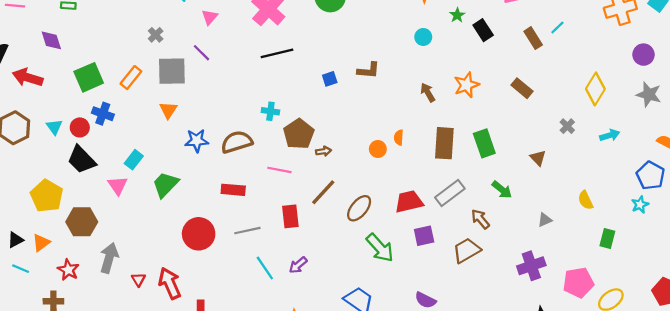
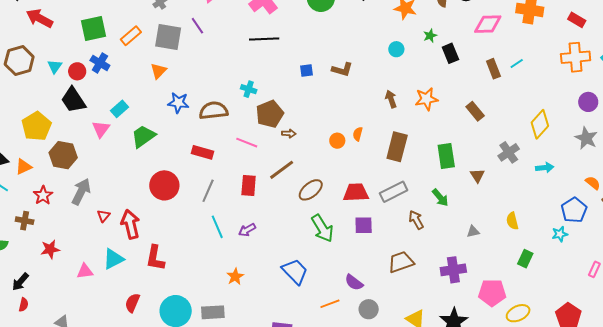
gray cross: (567, 126) -> (509, 152), size x1.5
green rectangle: (484, 143) -> (446, 156), moved
gray line: (247, 231) -> (208, 191), turned -65
brown trapezoid: (467, 250) -> (401, 262), moved

